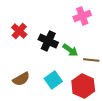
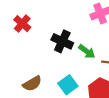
red cross: (19, 31) -> (22, 24), moved

